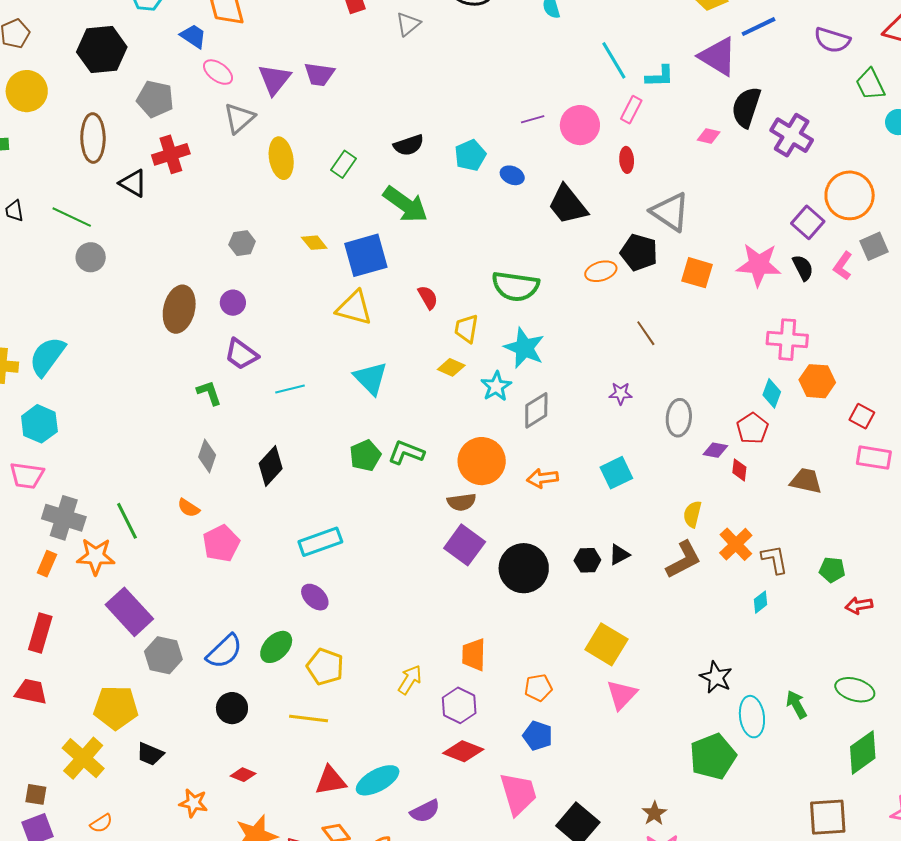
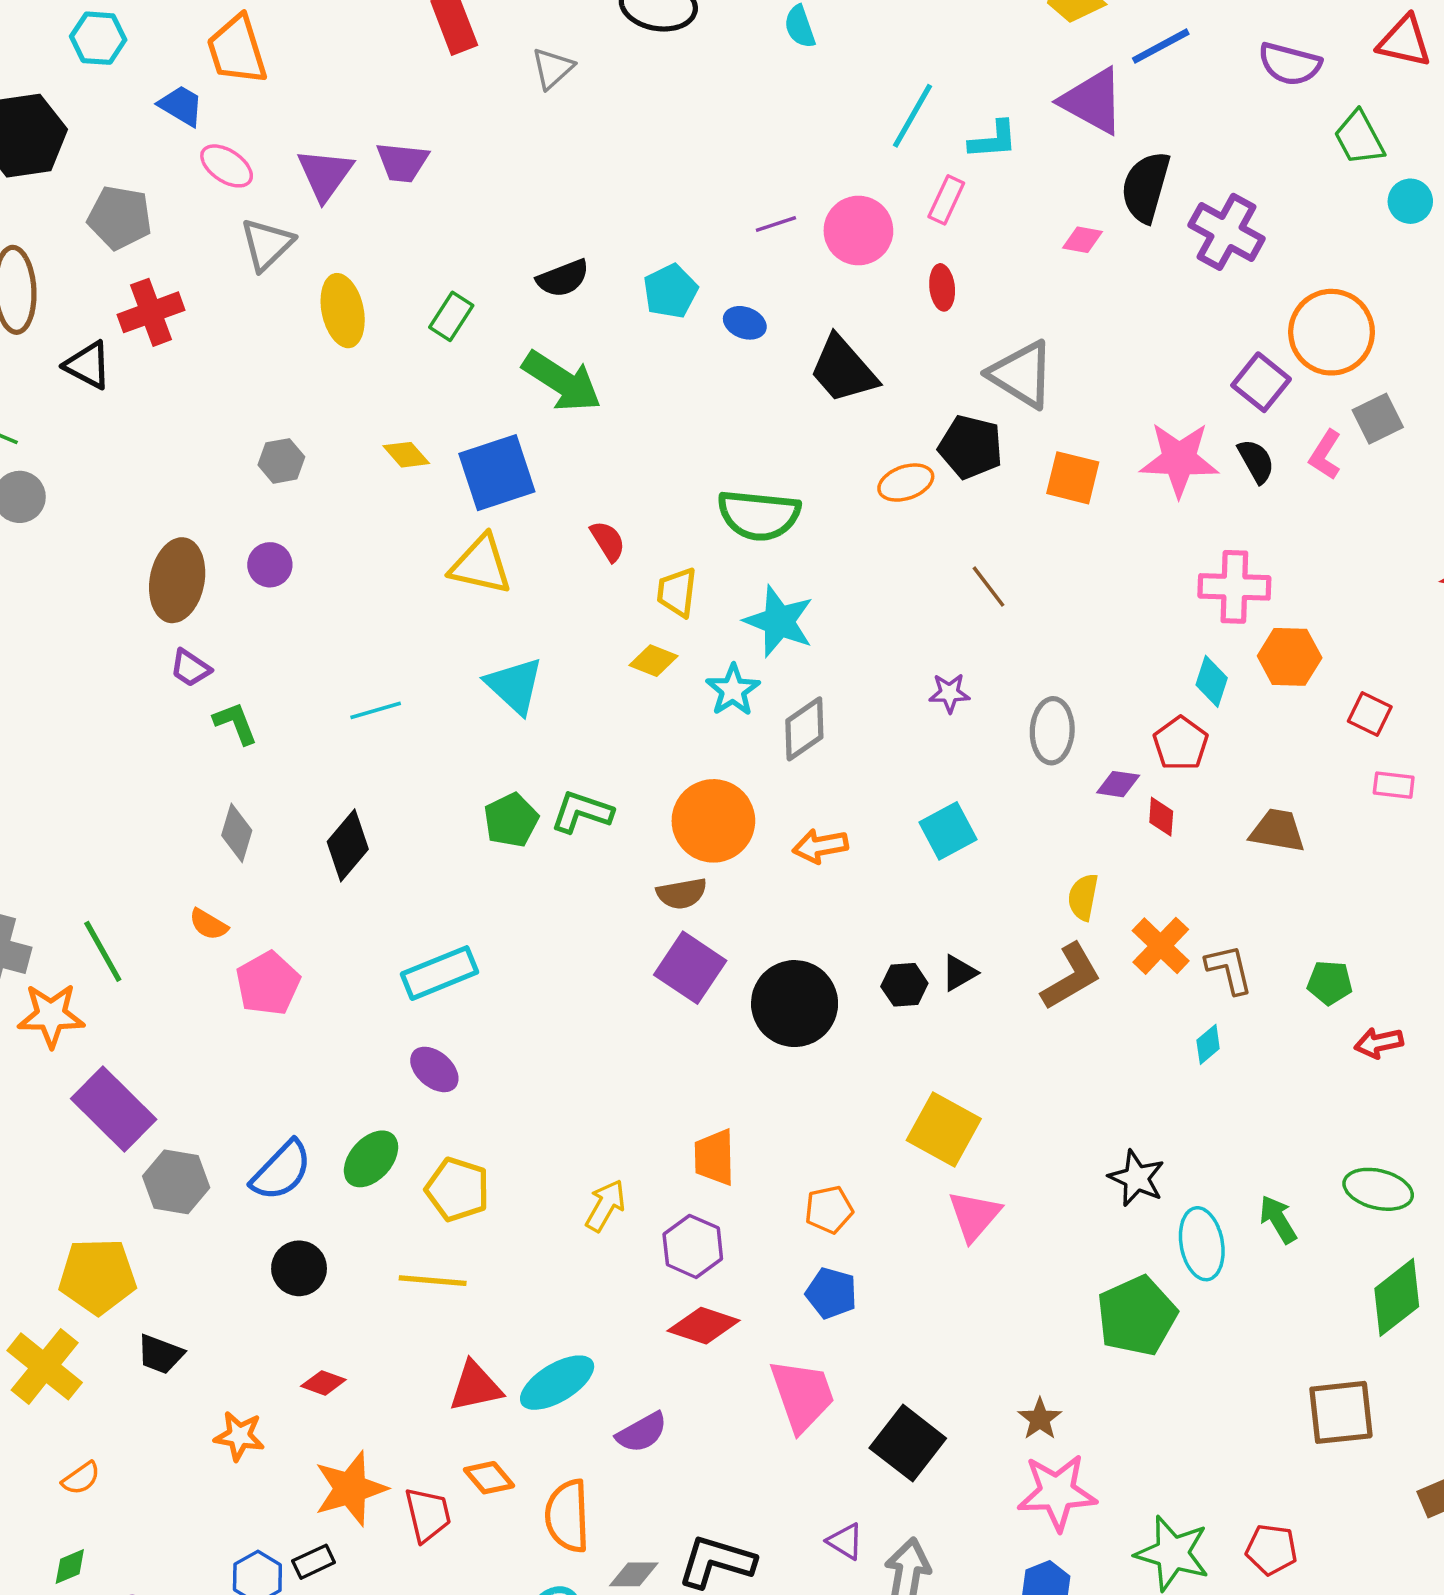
cyan line: (614, 60) -> (913, 116), turned 63
purple trapezoid: (241, 354) -> (190, 668), moved, size x0.7
pink rectangle: (874, 458) -> (1394, 785), size x0.7

